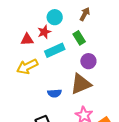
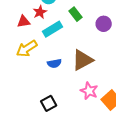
purple circle: (88, 61) -> (104, 24), moved
blue semicircle: (55, 93) -> (54, 63), moved

